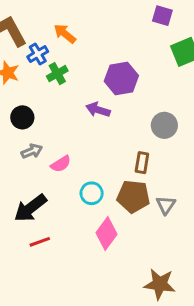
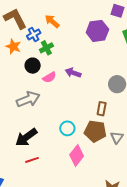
purple hexagon: (121, 78) -> (97, 31), moved
black circle: (22, 117) -> (33, 66), moved
gray arrow: (32, 151) -> (28, 99), size x1.6
pink semicircle: (61, 164) -> (49, 77), moved

